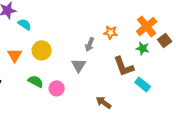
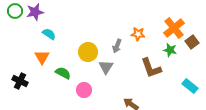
cyan semicircle: (25, 24) -> (49, 34), moved
yellow circle: (42, 50) -> (88, 52), moved
green semicircle: (36, 81) -> (63, 73), moved
cyan rectangle: (143, 84) -> (190, 86), moved

